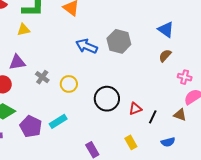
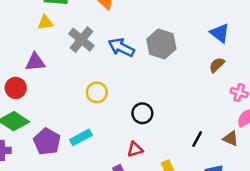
gray cross: (42, 77) -> (81, 40), moved, size x1.5
black circle: (107, 99) -> (142, 113), size x0.7
red triangle: (135, 109) -> (135, 149), moved

